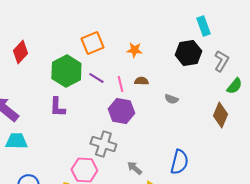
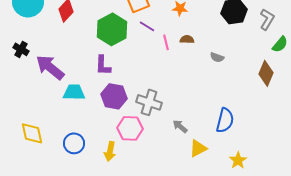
purple line: (96, 78) -> (147, 26), moved
purple hexagon: (121, 111) -> (114, 96), moved
cyan trapezoid: (16, 141) -> (74, 92), moved

